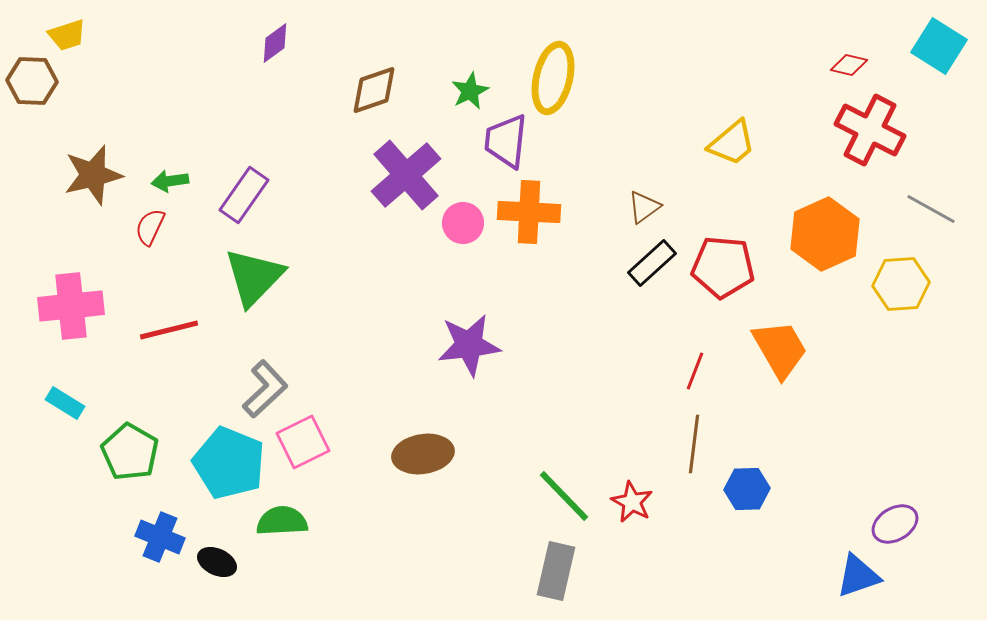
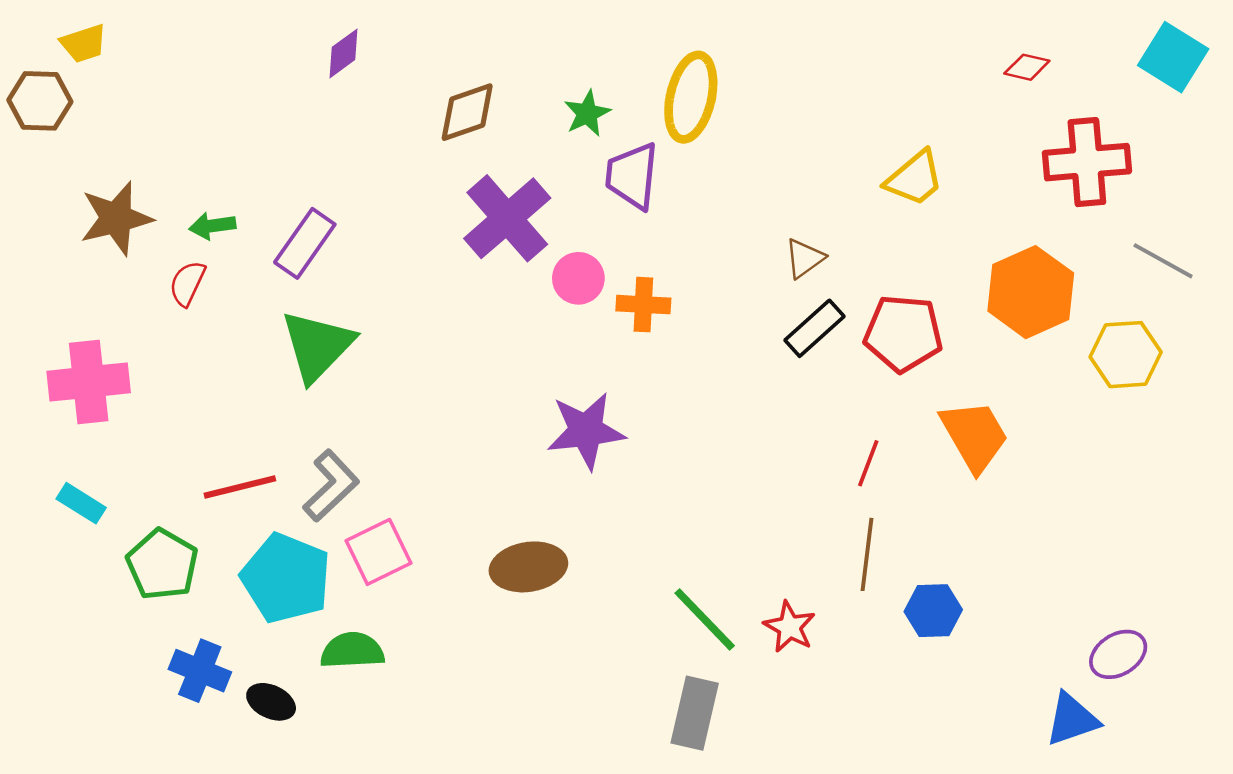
red diamond: (849, 65) -> (1027, 67), moved
red cross: (870, 130) -> (1087, 162), turned -32
orange cross: (529, 212) -> (643, 305), moved, size x0.7
red line: (169, 330) -> (240, 487), moved

